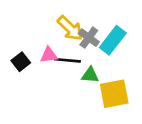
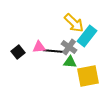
yellow arrow: (70, 28) -> (74, 23), moved
gray cross: (89, 38) -> (69, 47), moved

